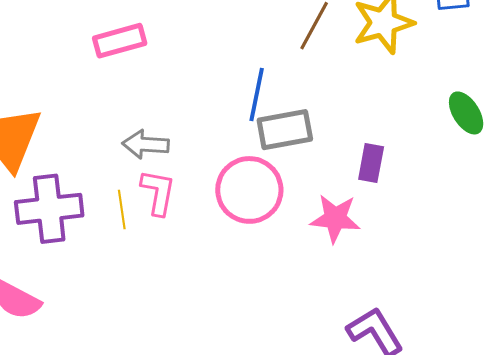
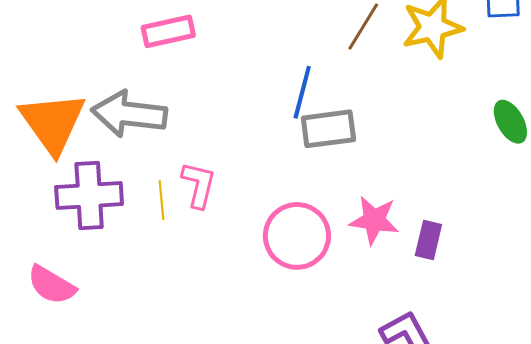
gray arrow: (146, 144) -> (129, 114), moved, size x1.6
purple rectangle: (371, 163) -> (428, 240), moved
pink circle: (249, 190) -> (297, 236), moved

